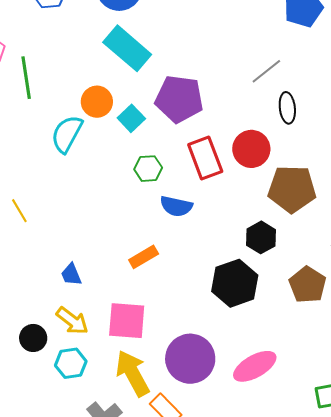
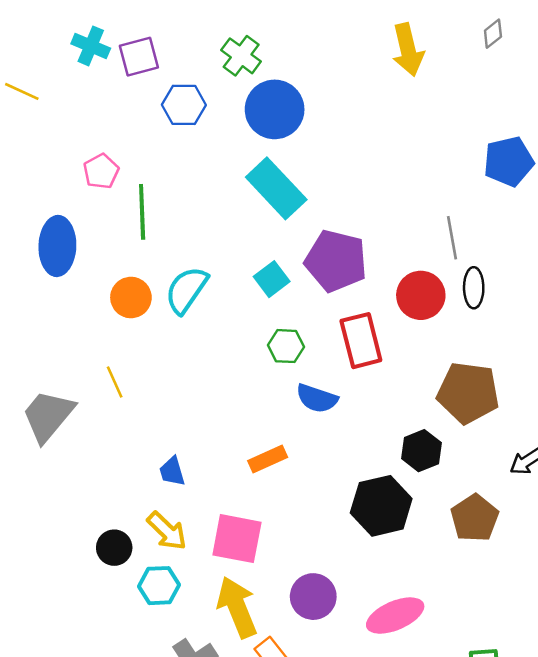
gray line: (266, 71) -> (452, 238), turned -68
orange circle: (97, 102) -> (131, 298), moved
red circle: (251, 149) -> (421, 295), moved
purple circle: (190, 359) -> (313, 597), size x0.7

